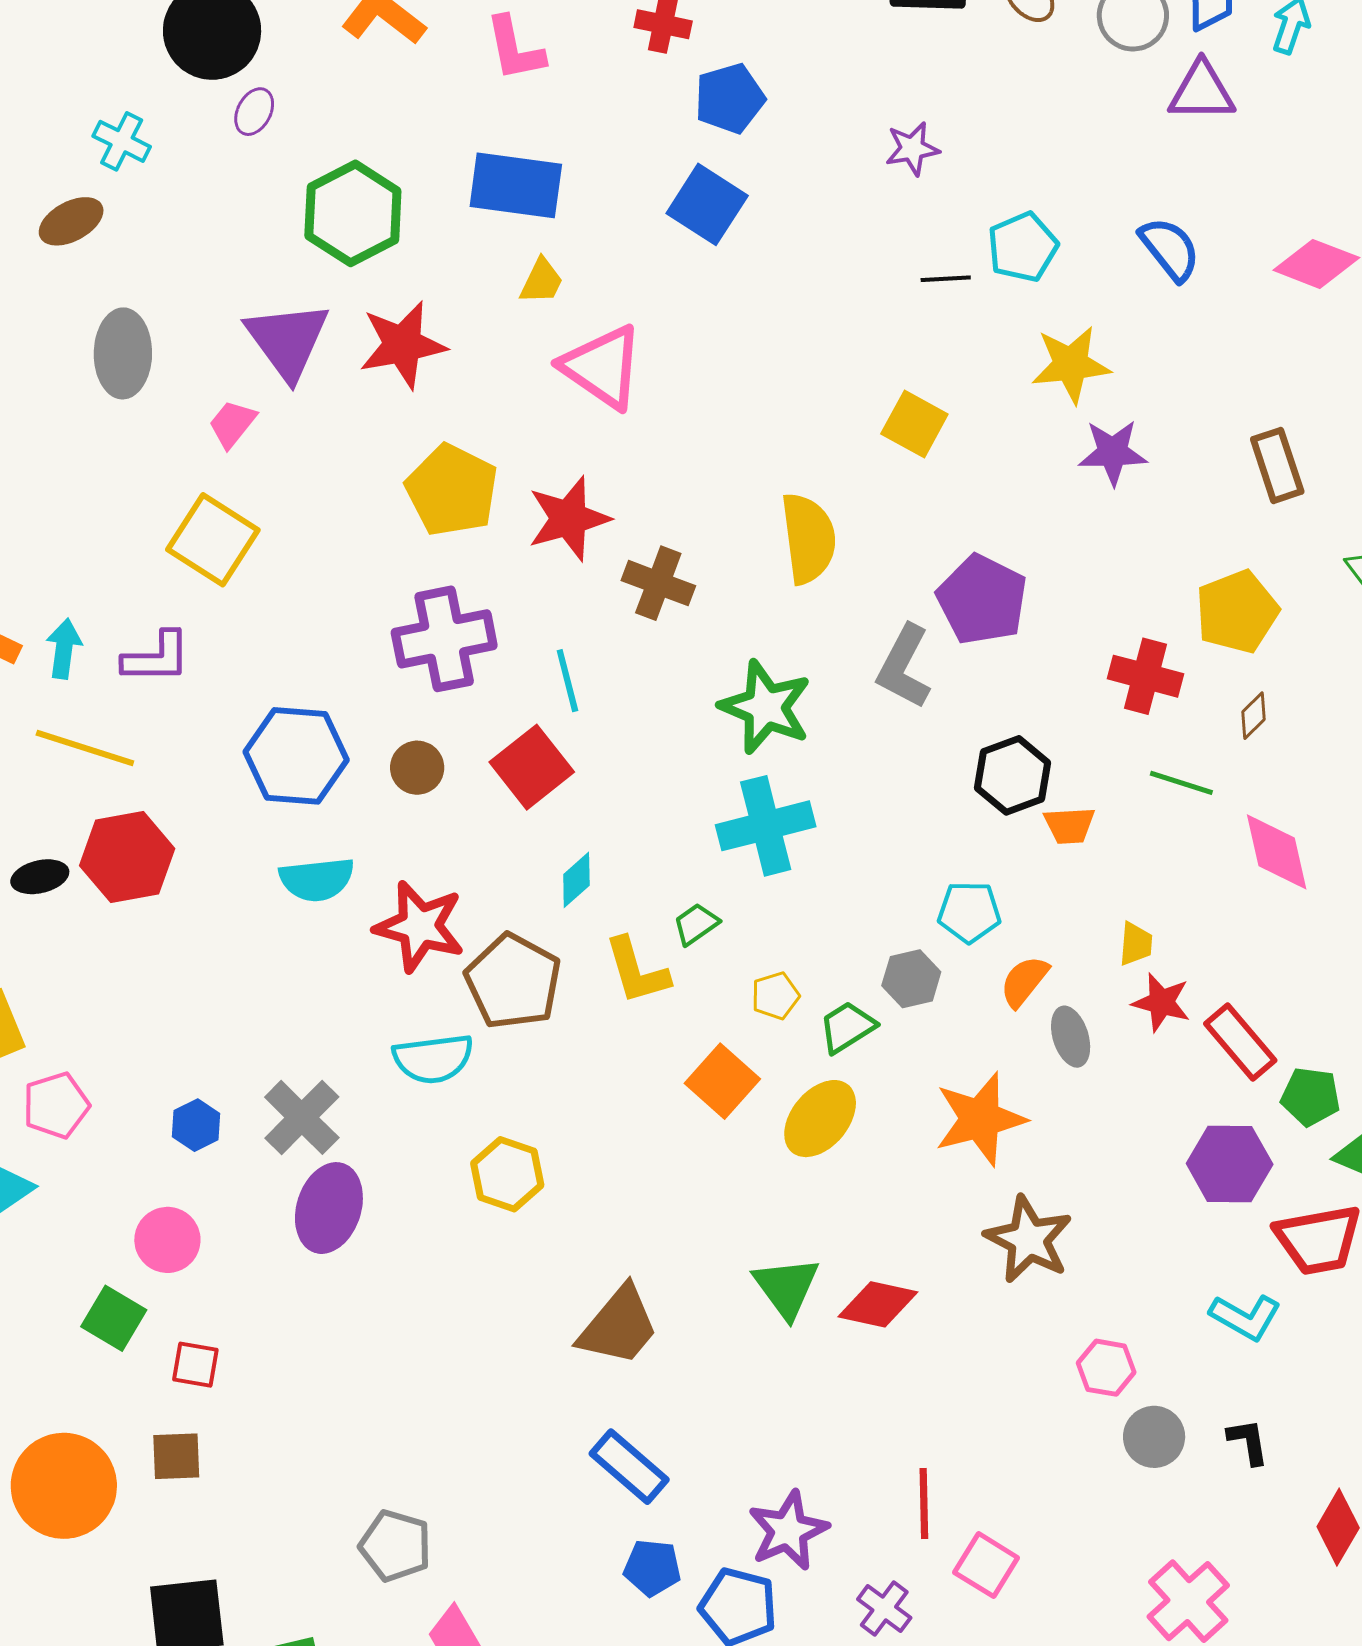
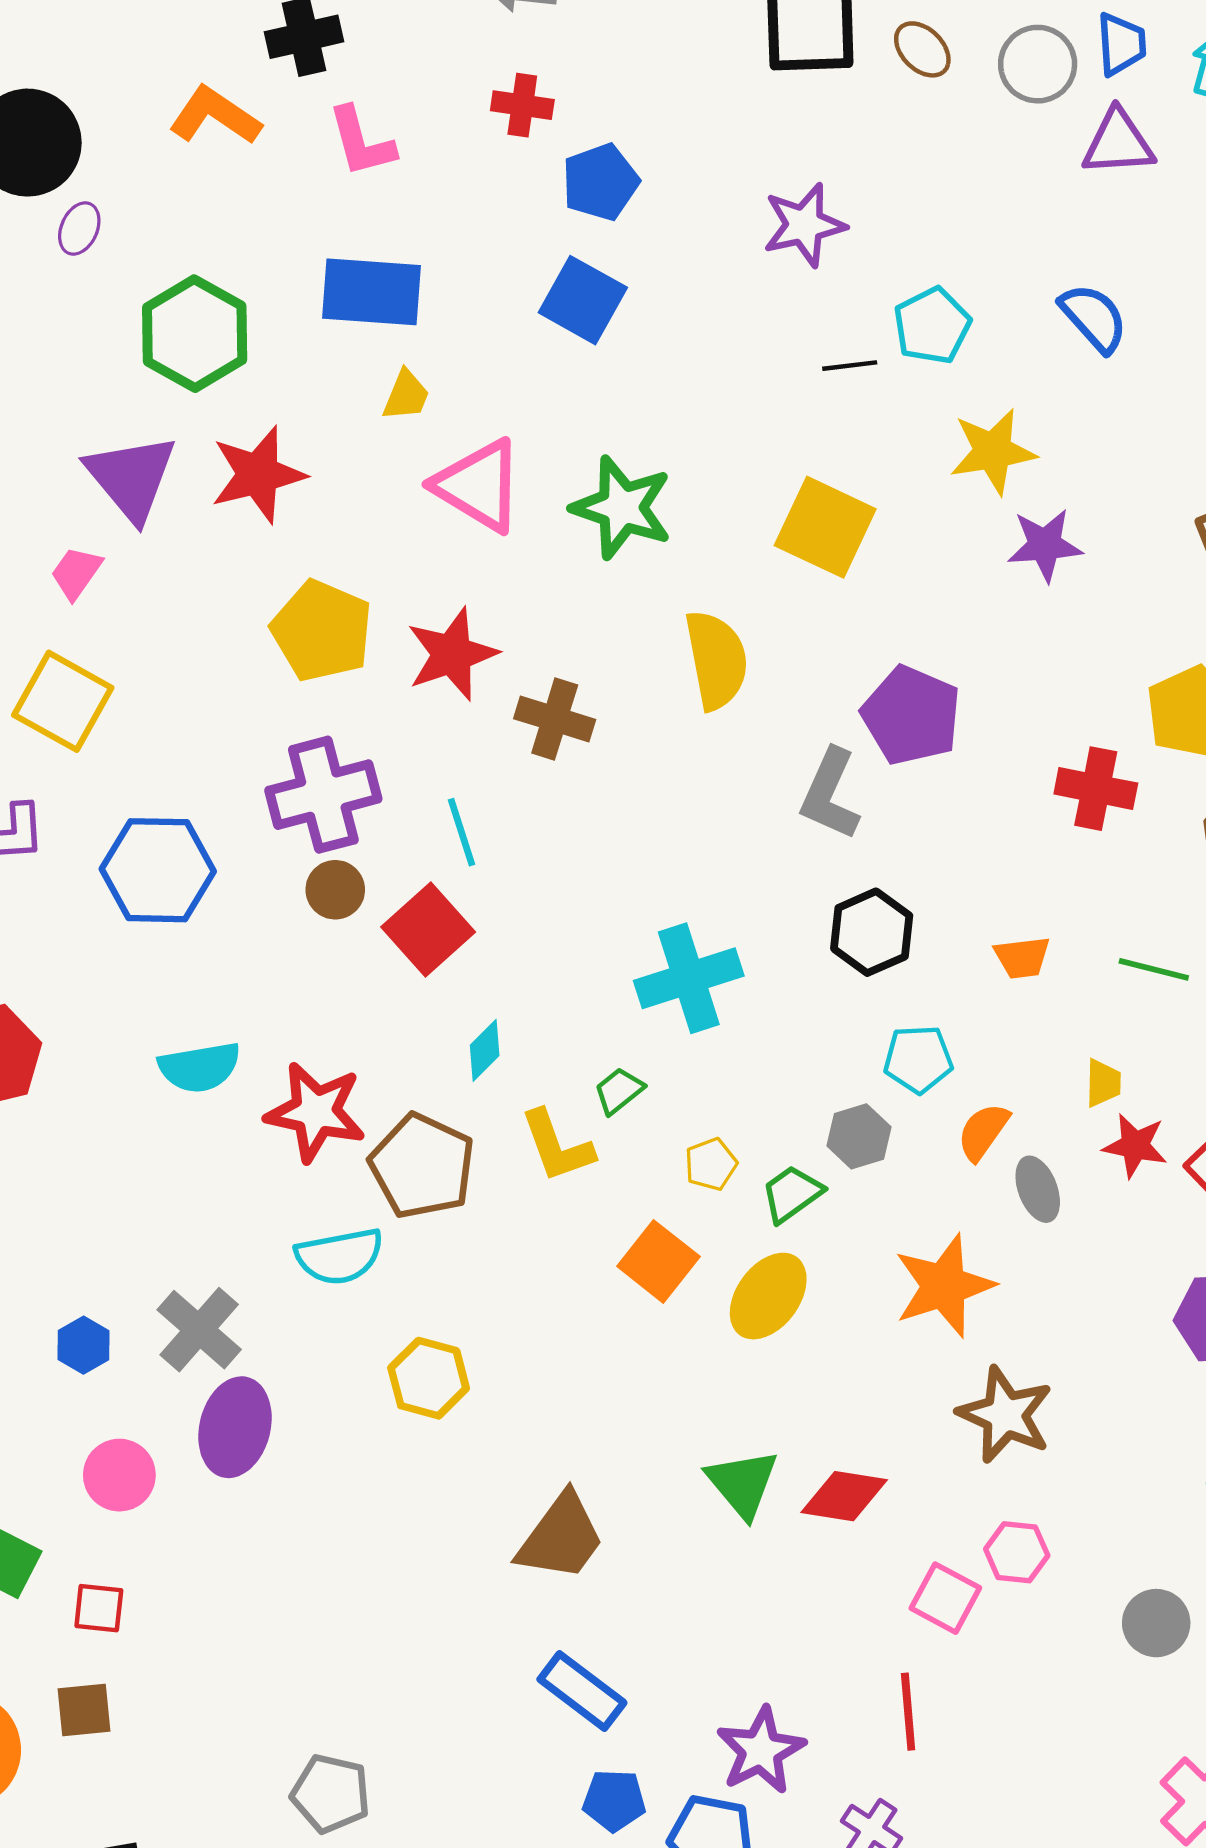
purple star: (912, 149) -> (804, 225), size x1.4
yellow square: (914, 424) -> (825, 527), size x1.4
green star: (766, 707) -> (622, 508), moved
blue hexagon: (296, 756) -> (158, 870), moved
brown circle: (417, 768) -> (335, 890), moved
black hexagon: (1013, 775) -> (872, 932), moved
green line: (1181, 783) -> (1154, 969), moved
pink circle: (167, 1240) -> (119, 1475), moved
pink hexagon: (1106, 1368) -> (1017, 1552), moved
pink square: (986, 1565) -> (945, 1598), moved

